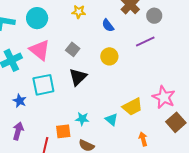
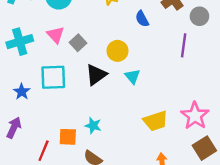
purple line: (145, 41) -> (184, 45), turned -66
gray square: (73, 49) -> (78, 43), moved
pink triangle: (40, 50) -> (56, 35), size x0.7
yellow circle: (109, 56) -> (118, 51), moved
cyan triangle: (111, 119) -> (132, 76), moved

